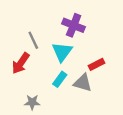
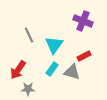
purple cross: (74, 25) -> (83, 21), moved
red arrow: (21, 63) -> (18, 70), moved

